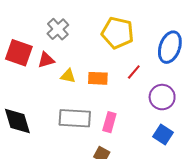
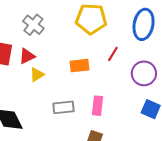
yellow triangle: (68, 76) -> (37, 75), moved, turned -35
gray rectangle: (75, 118) -> (63, 107), size x0.7

